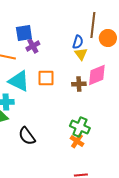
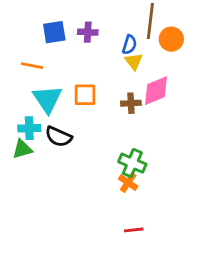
purple cross: (33, 46) -> (88, 32), moved, turned 32
cyan triangle: (19, 81) -> (47, 99), turned 30
black semicircle: (27, 136) -> (58, 137), moved, turned -30

